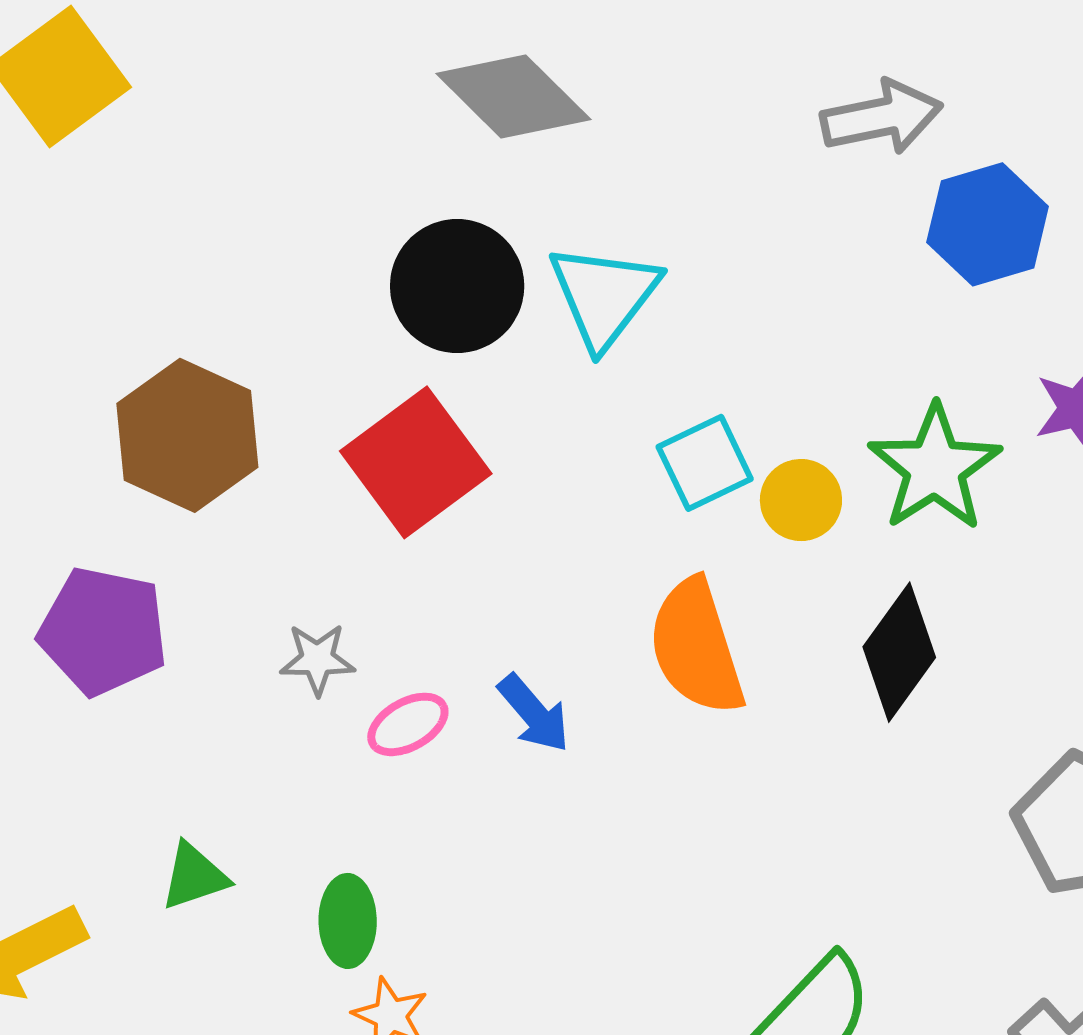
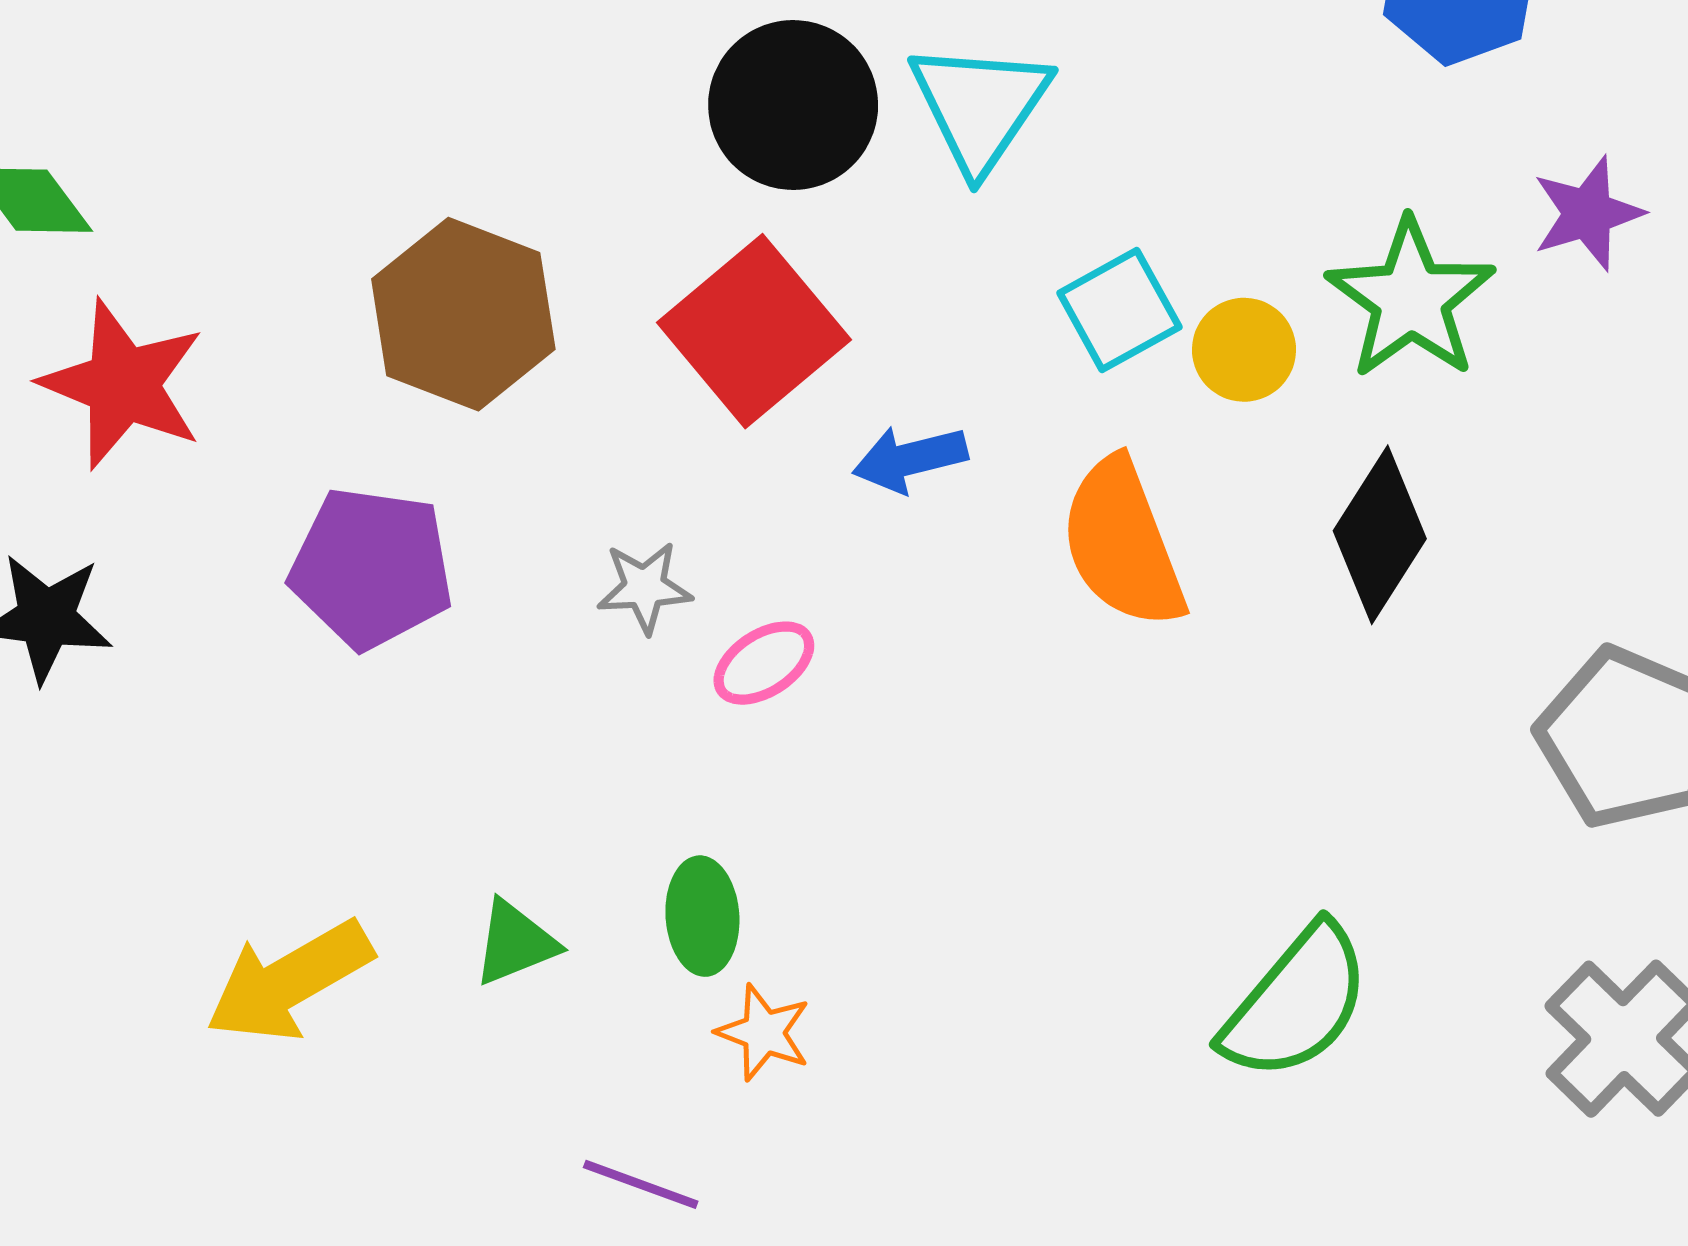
blue arrow: (534, 713) -> (910, 459), moved, turned 120
green triangle: (194, 876) -> (515, 943), moved

